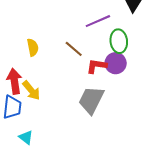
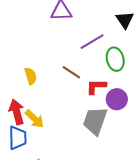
purple circle: (116, 63) -> (117, 99), moved

